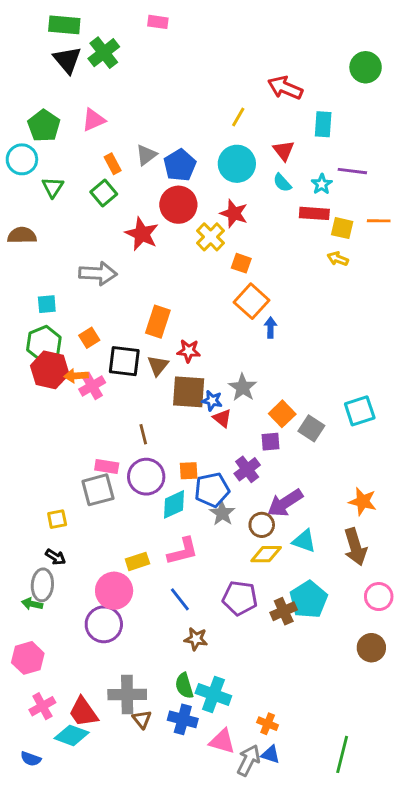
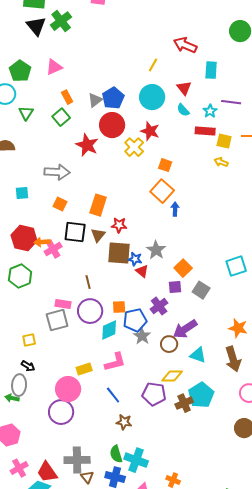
gray triangle: (146, 155) -> (95, 100), moved
orange square: (241, 263) -> (165, 165), moved
orange square: (89, 338) -> (60, 204), moved, turned -32
green hexagon: (44, 344) -> (20, 276), moved
gray square: (311, 428) -> (201, 290), moved
yellow diamond: (266, 554) -> (172, 376), moved

